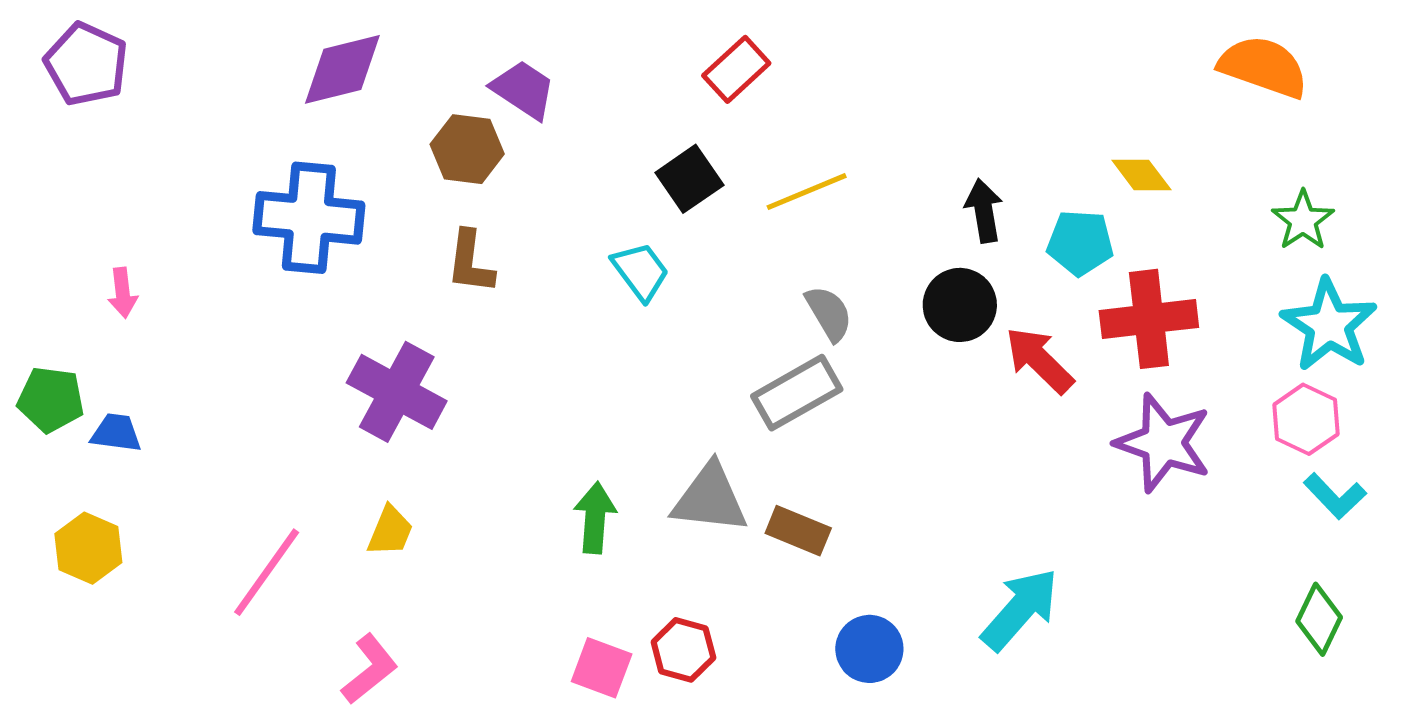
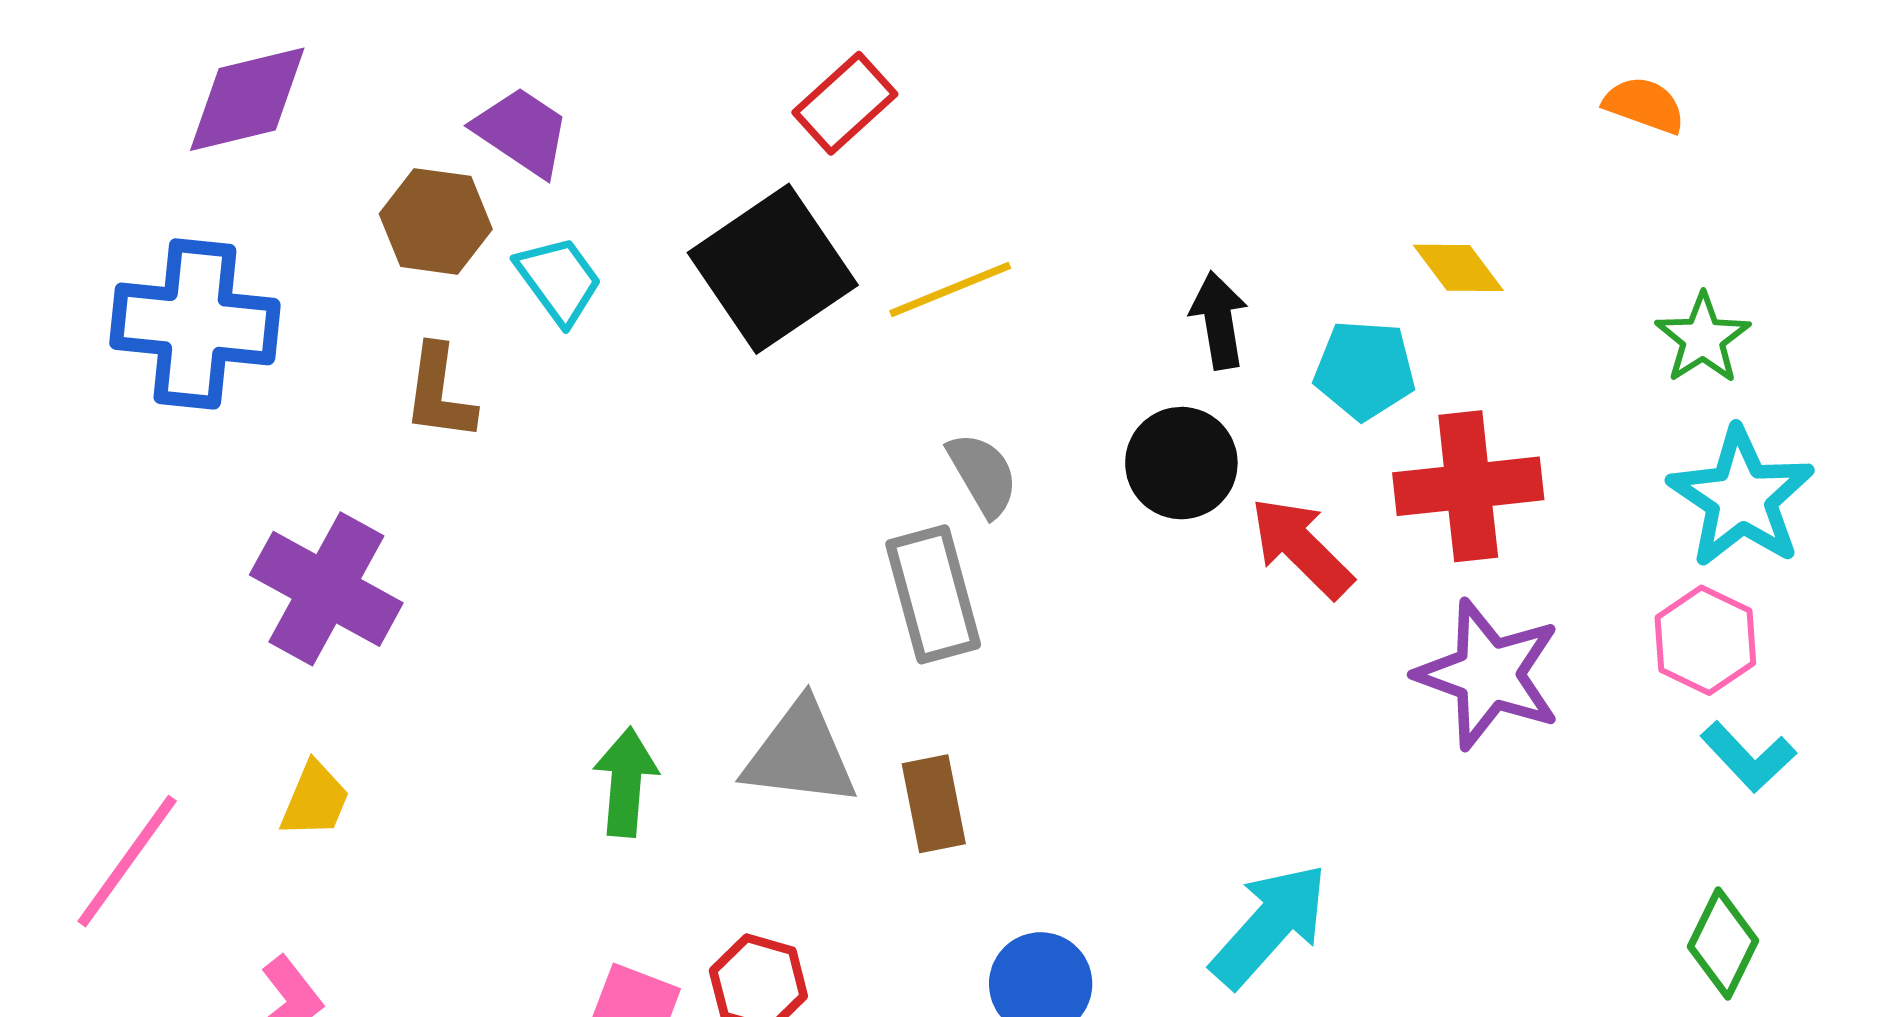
orange semicircle: (1263, 67) -> (1644, 105), size x0.6
black square: (689, 179) -> (773, 269), size x1.6
cyan trapezoid: (640, 271) -> (559, 280), moved
gray rectangle: (797, 393) -> (933, 594), turned -76
brown rectangle: (798, 531) -> (934, 804), turned 56

